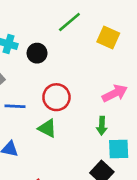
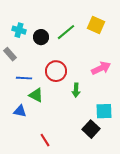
green line: (69, 22) -> (66, 32), moved
green arrow: (102, 126) -> (76, 90), moved
green triangle: (47, 128) -> (36, 95), moved

